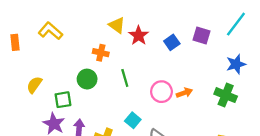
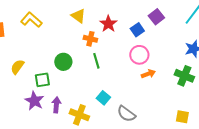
yellow triangle: (117, 25) -> (78, 16), moved
purple square: (202, 36) -> (156, 17), moved, turned 35
orange cross: (101, 53) -> (90, 39), moved
pink circle: (161, 92) -> (139, 55), moved

